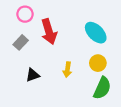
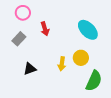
red arrow: (49, 32) -> (45, 29), size x0.6
yellow circle: (98, 63) -> (81, 58), moved

